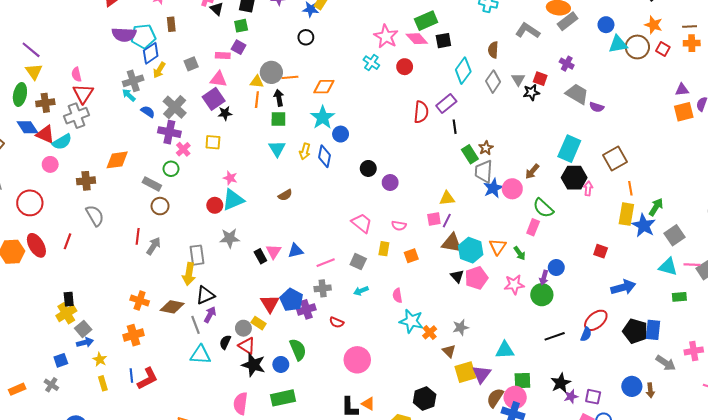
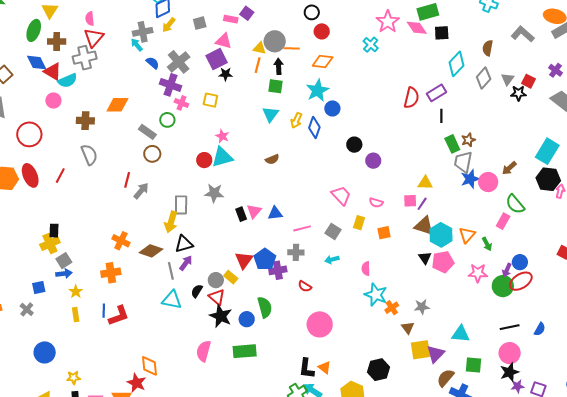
red circle: (405, 67) -> (322, 31), moved
pink cross: (183, 149) -> (181, 103), turned -32
red ellipse: (596, 320) -> (521, 281), moved
pink circle: (515, 397) -> (510, 353), moved

